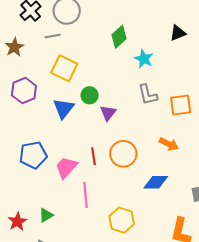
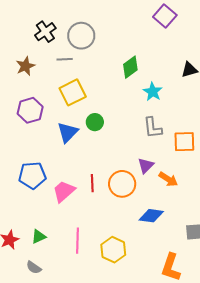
yellow square: (64, 68) -> (73, 92), turned 32
purple triangle: (108, 113) -> (146, 166), moved
pink line: (86, 195) -> (78, 241), moved

